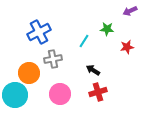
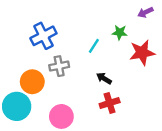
red star: (127, 47) -> (142, 53), size x1.6
pink circle: (60, 94) -> (61, 116), moved

